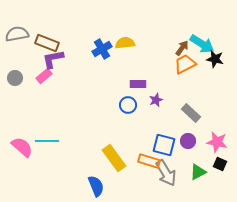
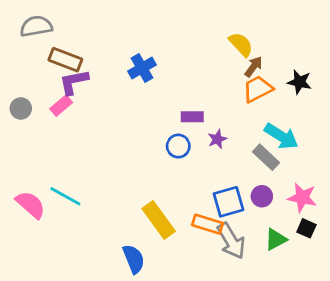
gray semicircle: (17, 34) -> (36, 26), moved
yellow semicircle: (125, 43) -> (241, 44), moved, turned 54
cyan arrow: (202, 44) -> (281, 136), moved
cyan line: (47, 141) -> (65, 196), turned 30
blue square: (164, 145) -> (228, 202), turned -30

